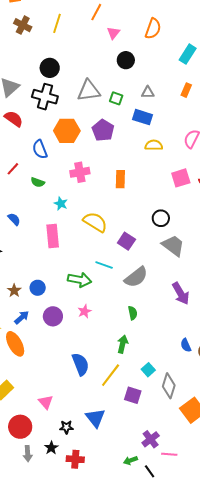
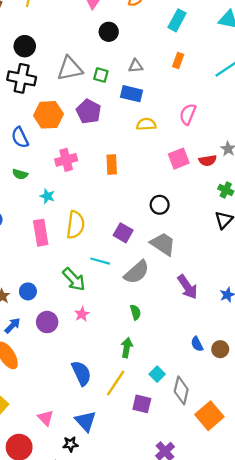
yellow semicircle: (95, 222) -> (75, 225), moved, turned 70
gray trapezoid: (173, 246) -> (163, 244), moved
green arrow: (80, 280) -> (74, 279), turned 40
blue triangle: (95, 418) -> (86, 421), moved

